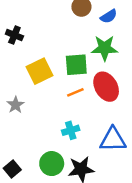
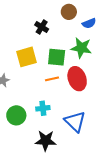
black cross: (14, 35) -> (42, 27), moved
blue triangle: (113, 140) -> (75, 122), turned 35
green circle: (52, 164) -> (16, 115), moved

